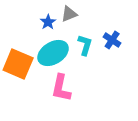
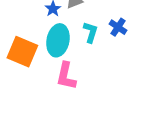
cyan ellipse: (53, 53) -> (58, 40), turned -48

